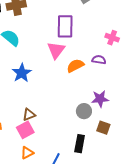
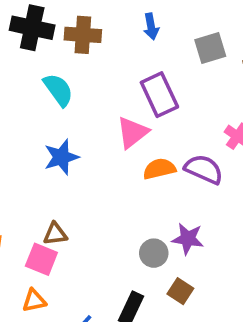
purple rectangle: (65, 26) -> (159, 95), turned -40
purple semicircle: (99, 60) -> (204, 169), size x1.5
pink square: (25, 130) -> (41, 259), turned 36

